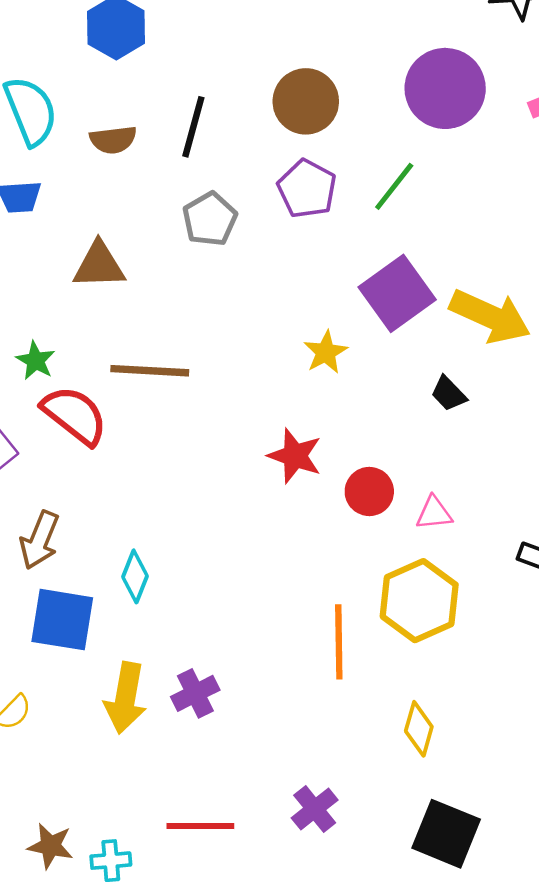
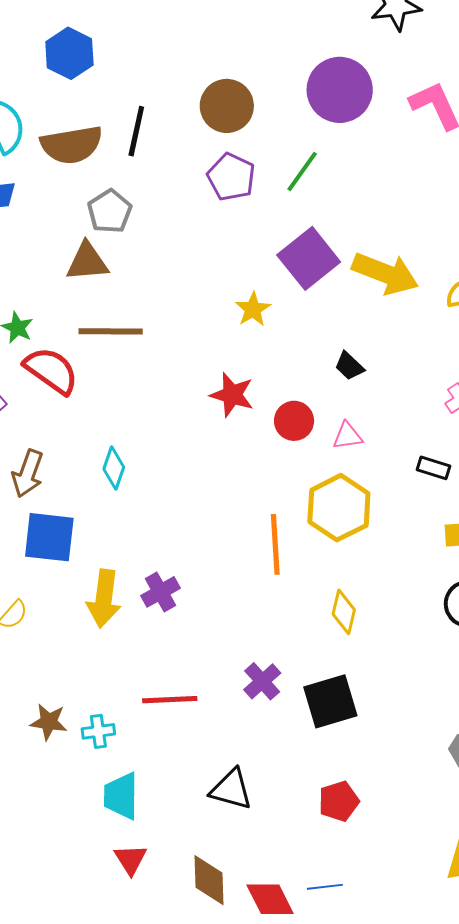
brown semicircle: (113, 140) -> (72, 145), size x1.6
gray pentagon: (210, 219) -> (110, 211), moved
brown triangle: (99, 265) -> (87, 262), moved
black trapezoid: (449, 394) -> (349, 366), moved
cyan diamond: (135, 576) -> (114, 468), moved
black square: (446, 834) -> (330, 701), moved, turned -36

